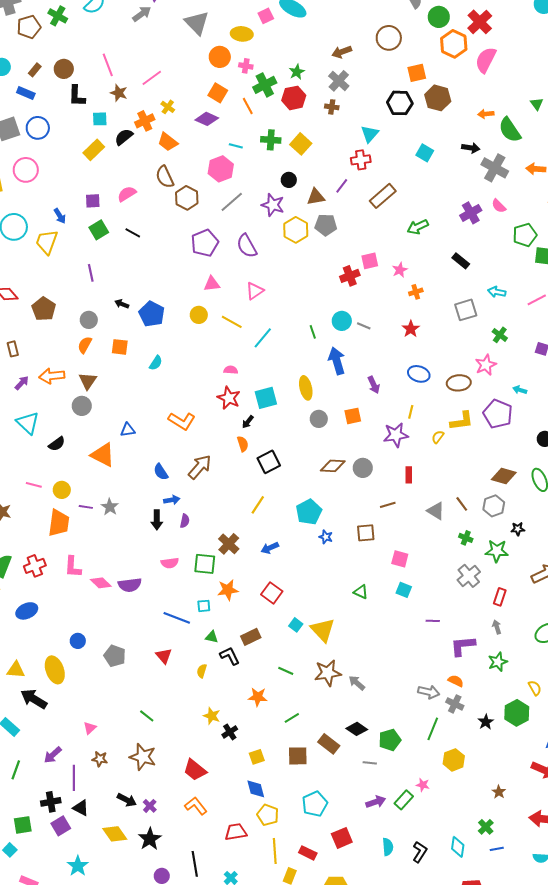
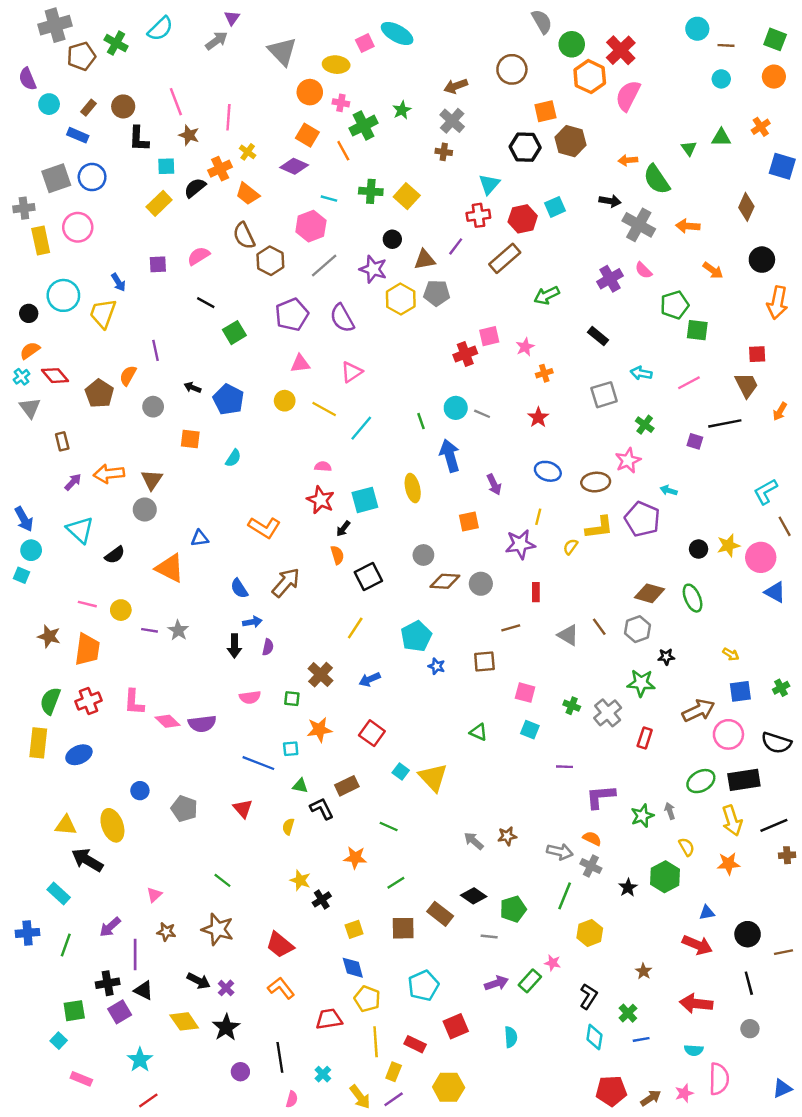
pink line: (152, 78) -> (228, 117), turned -50
red hexagon: (294, 98) -> (523, 219), moved
cyan square: (425, 153) -> (555, 207), turned 36
green square: (99, 230) -> (234, 333), moved
orange semicircle: (85, 345) -> (128, 376), moved
gray circle: (319, 419) -> (423, 555), moved
orange trapezoid: (59, 523) -> (87, 649), moved
green cross: (466, 538) -> (572, 706), moved
green square: (205, 564) -> (292, 699), size x0.6
gray arrow: (497, 627) -> (670, 811), moved
brown star: (328, 673) -> (507, 836), moved, size x0.6
black L-shape: (420, 852) -> (588, 996), moved

